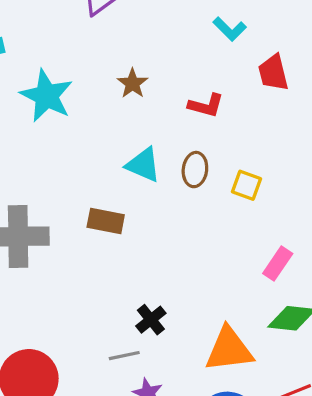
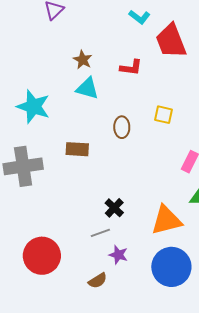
red trapezoid: (273, 73) -> (171, 41), size x1.5
cyan star: (47, 96) -> (33, 107), moved
cyan triangle: (143, 165) -> (87, 88), moved
brown ellipse: (195, 170) -> (122, 127), moved

